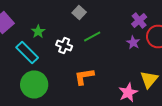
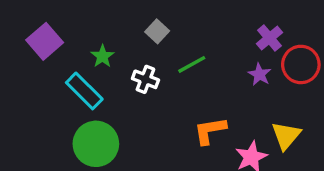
gray square: (79, 12) -> (157, 31), moved
orange L-shape: (84, 76) -> (210, 131), moved

